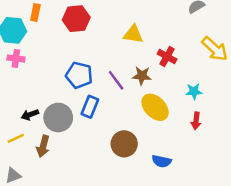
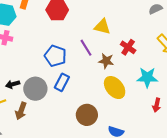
purple line: (116, 80) -> (86, 48), moved
cyan star: (194, 91) -> (147, 77), size x1.5
red arrow: (196, 121) -> (157, 105), moved

